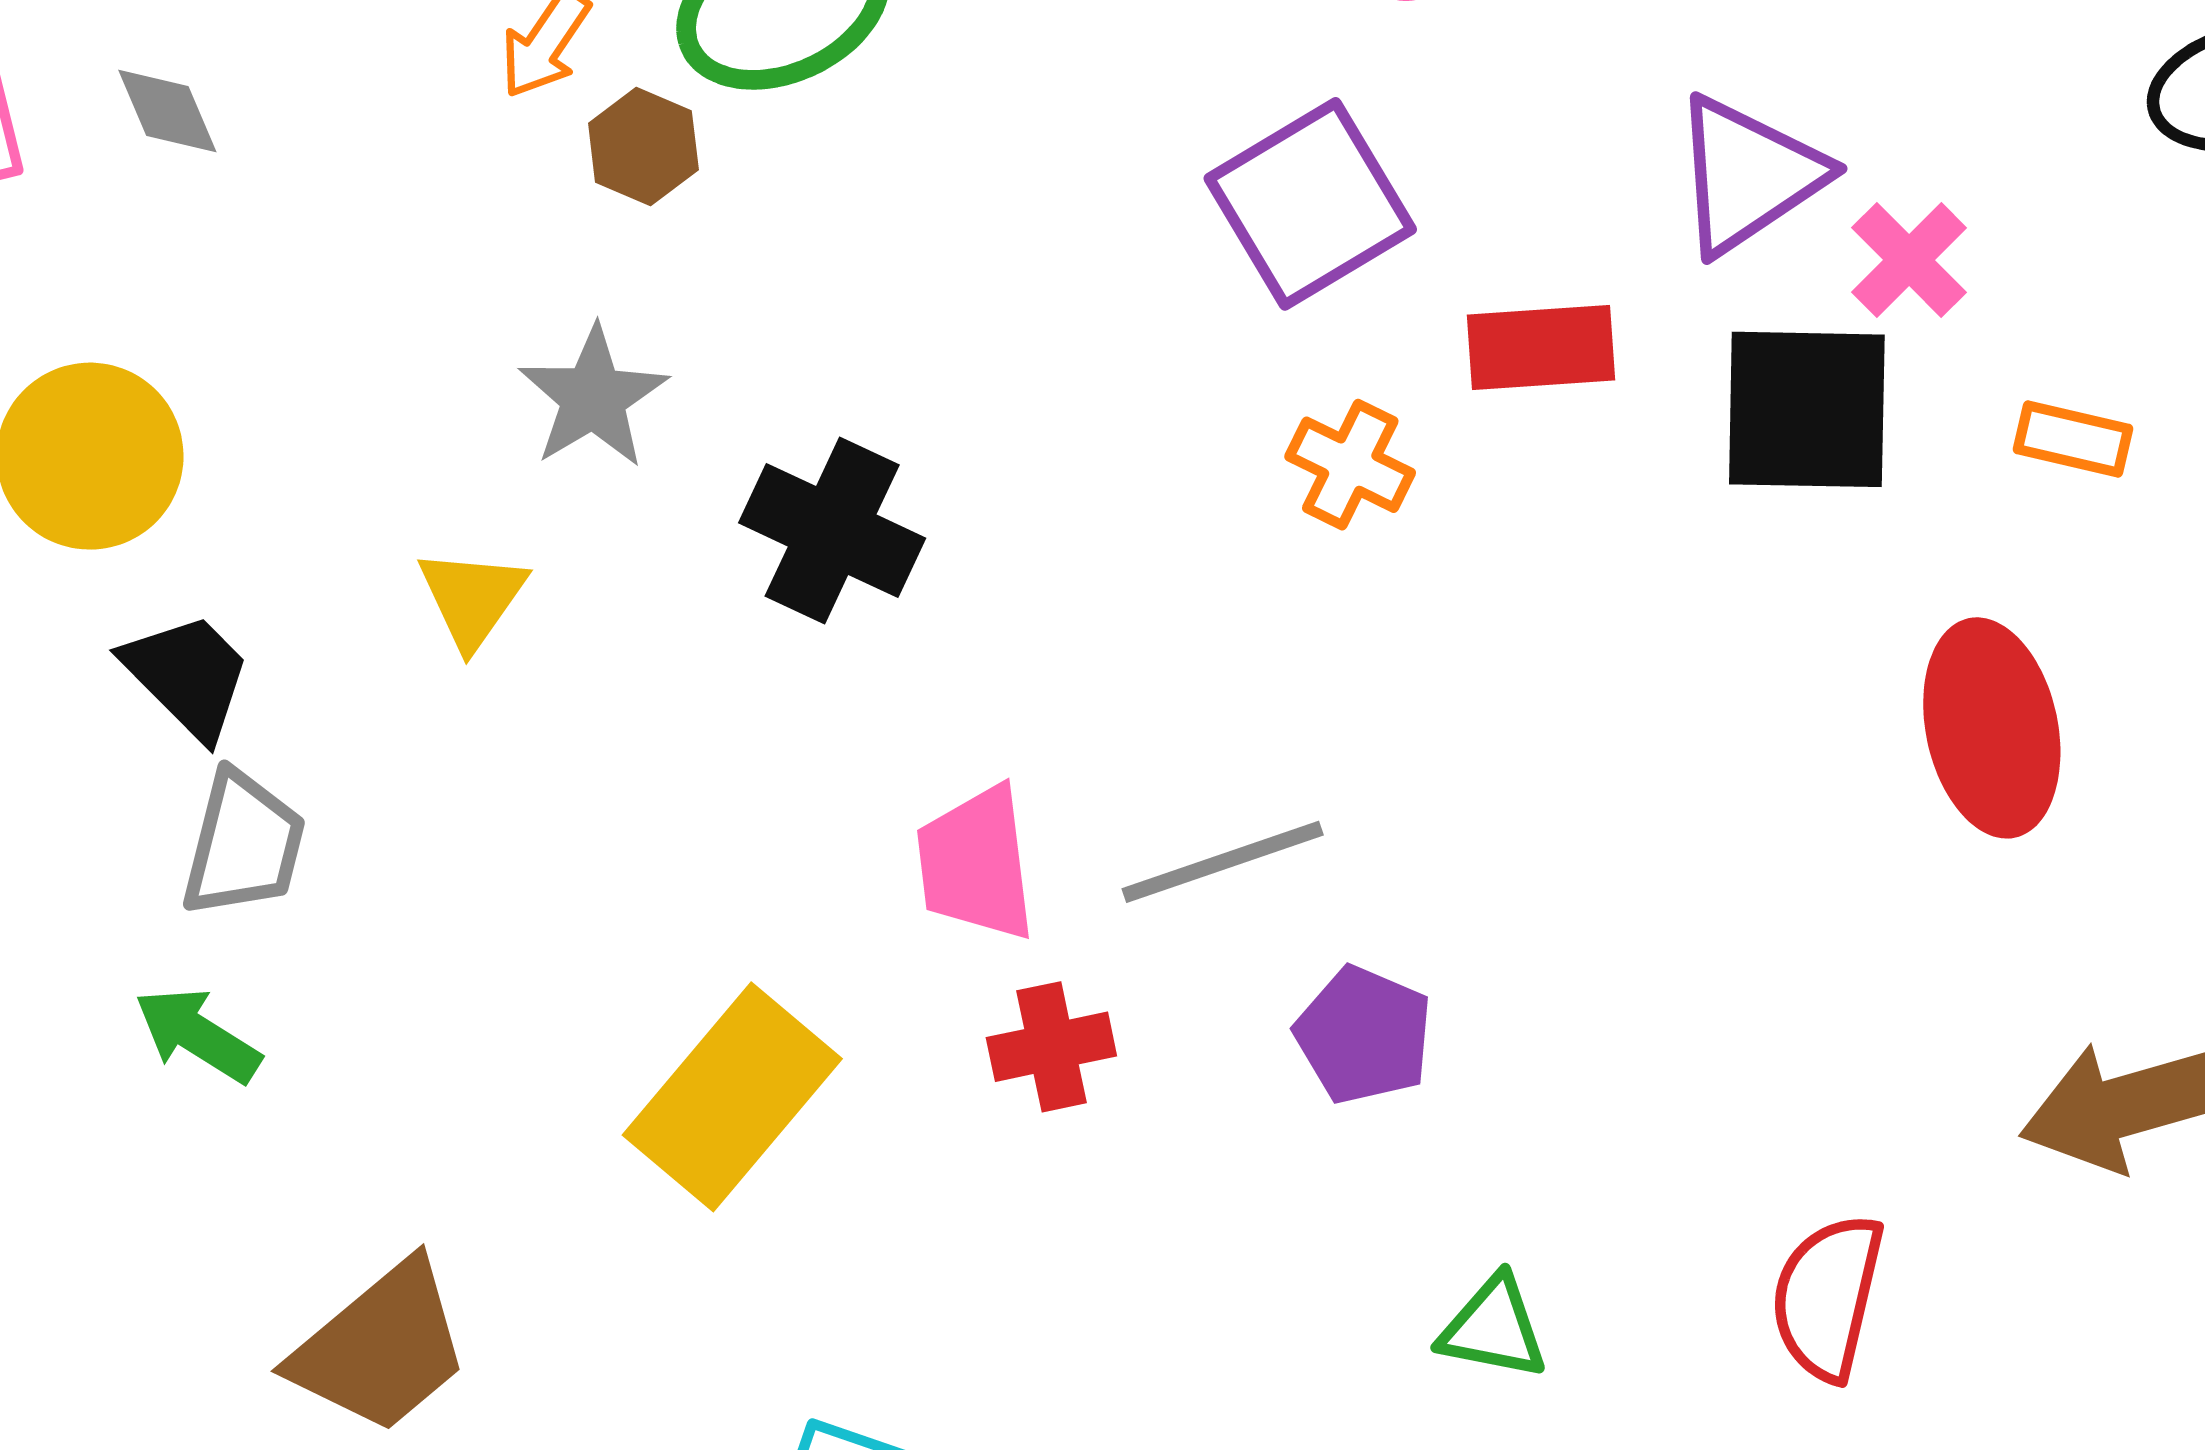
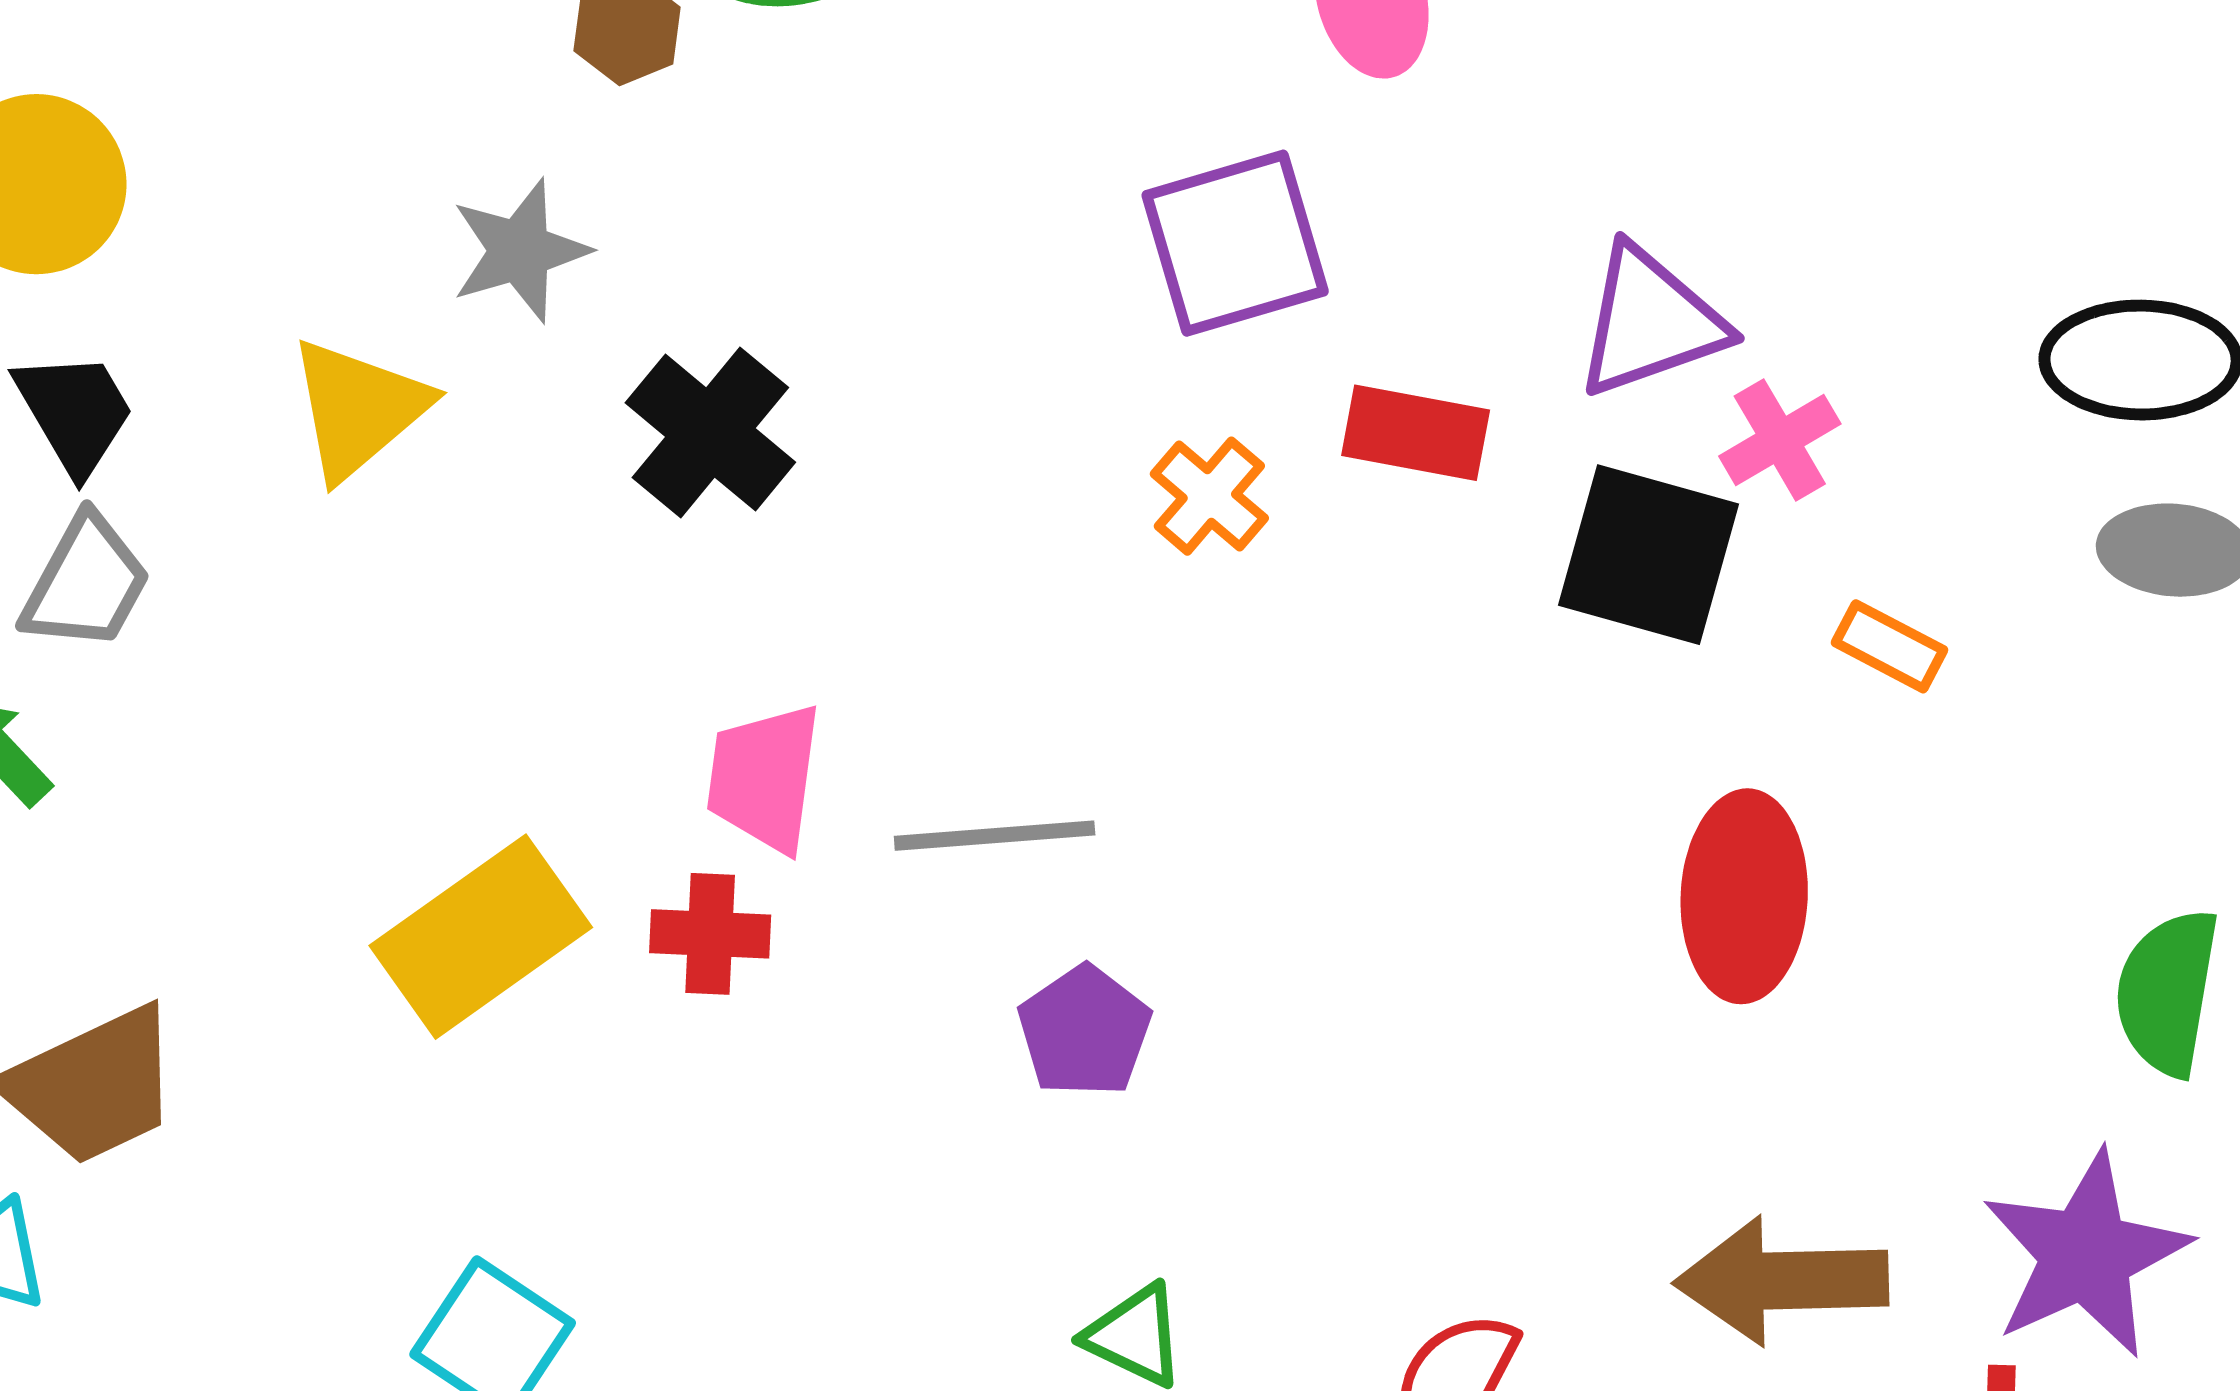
yellow triangle: (472, 598) -> (358, 409), size x1.4
red cross: (1051, 1047) -> (710, 934), moved

